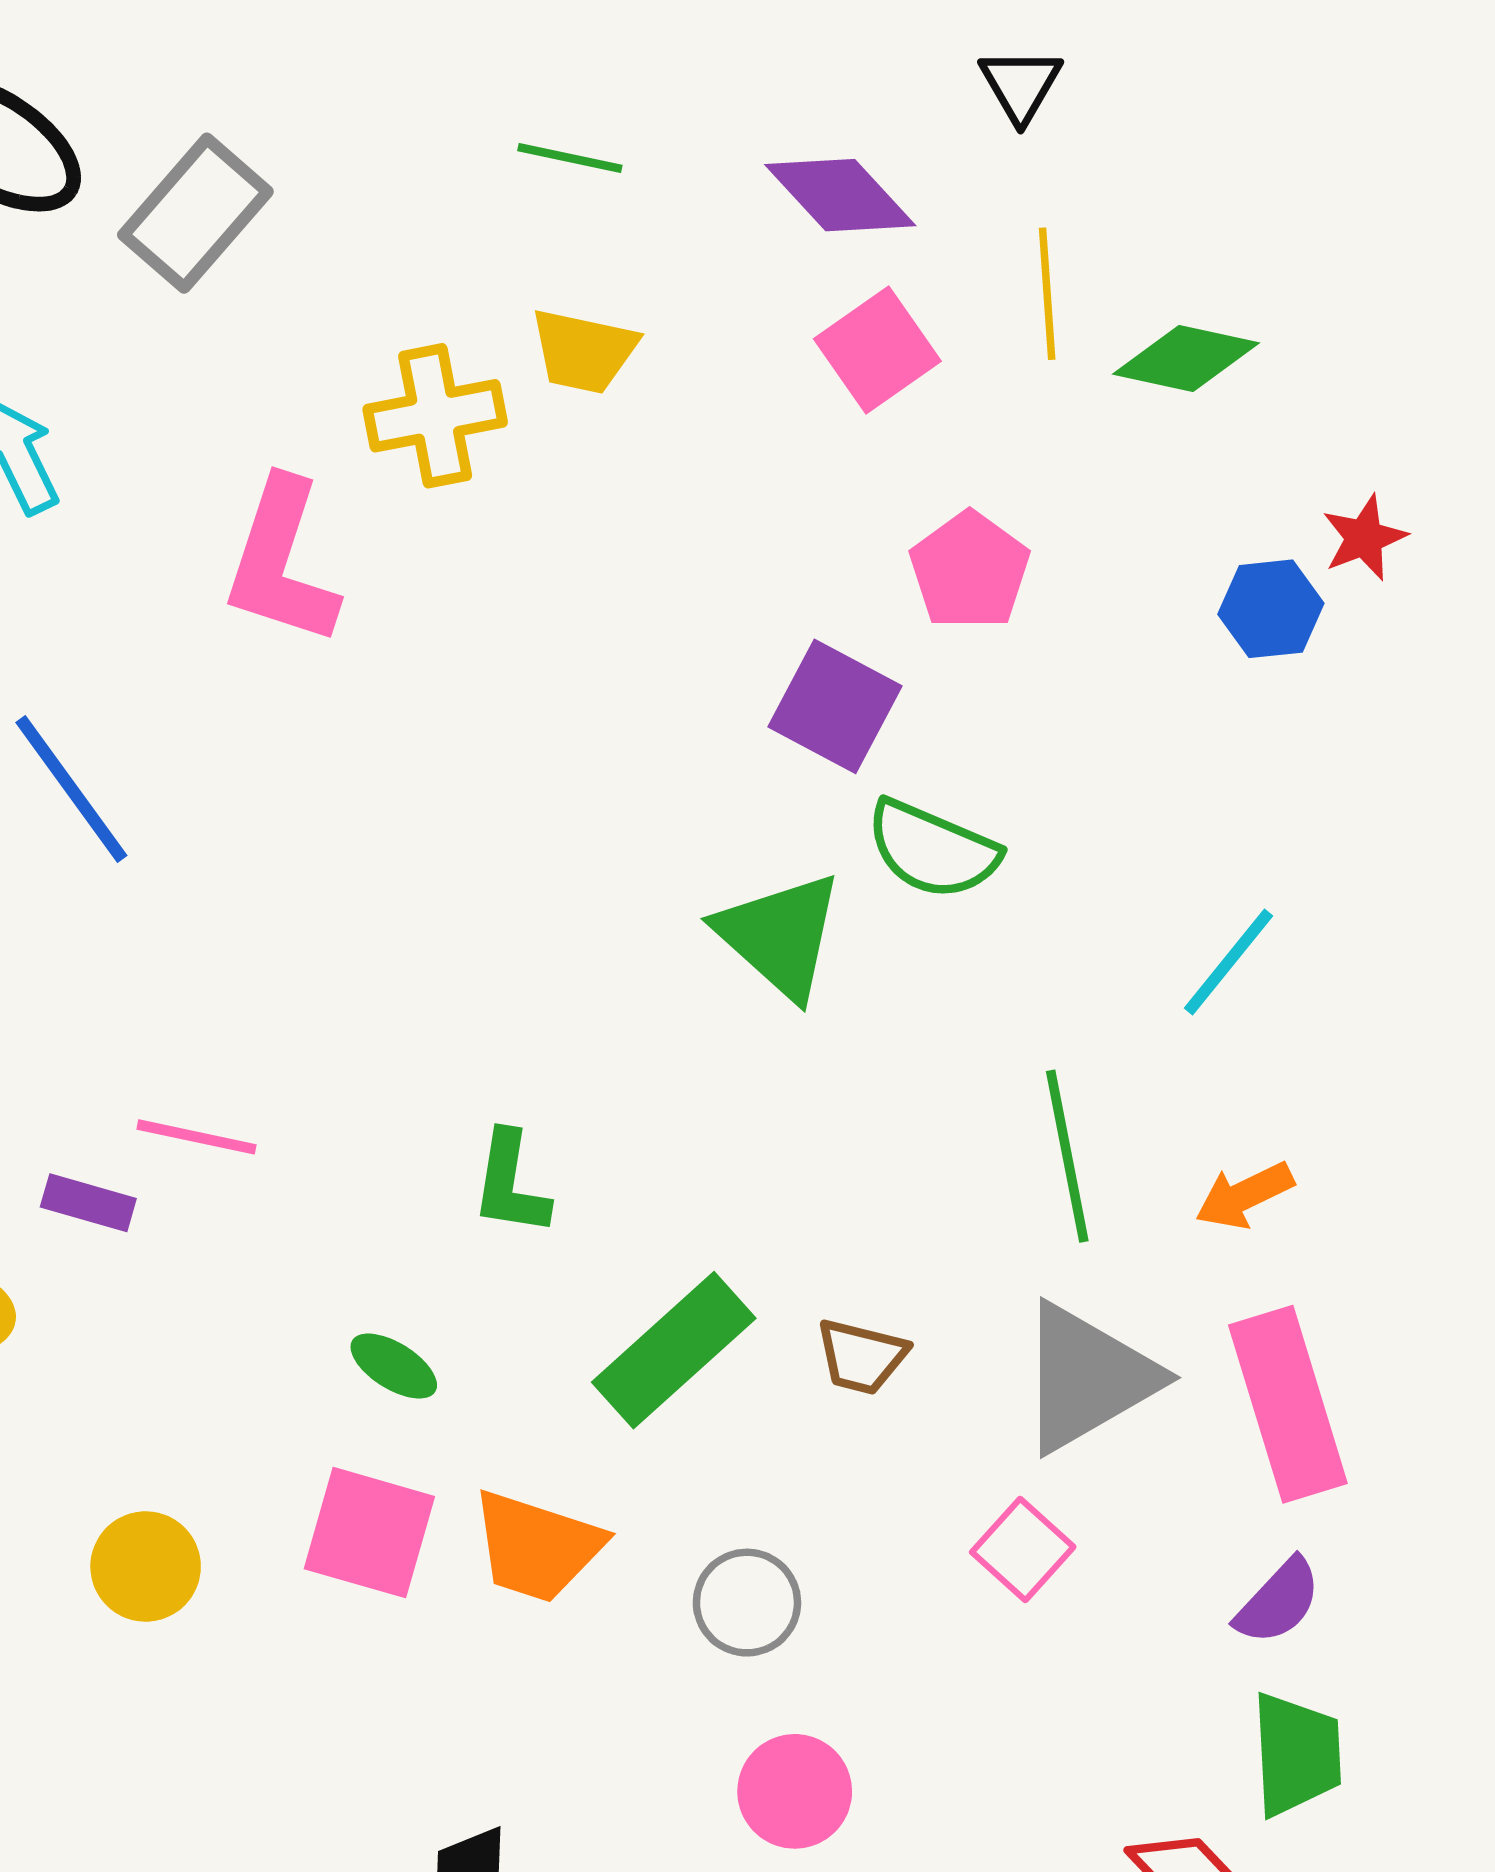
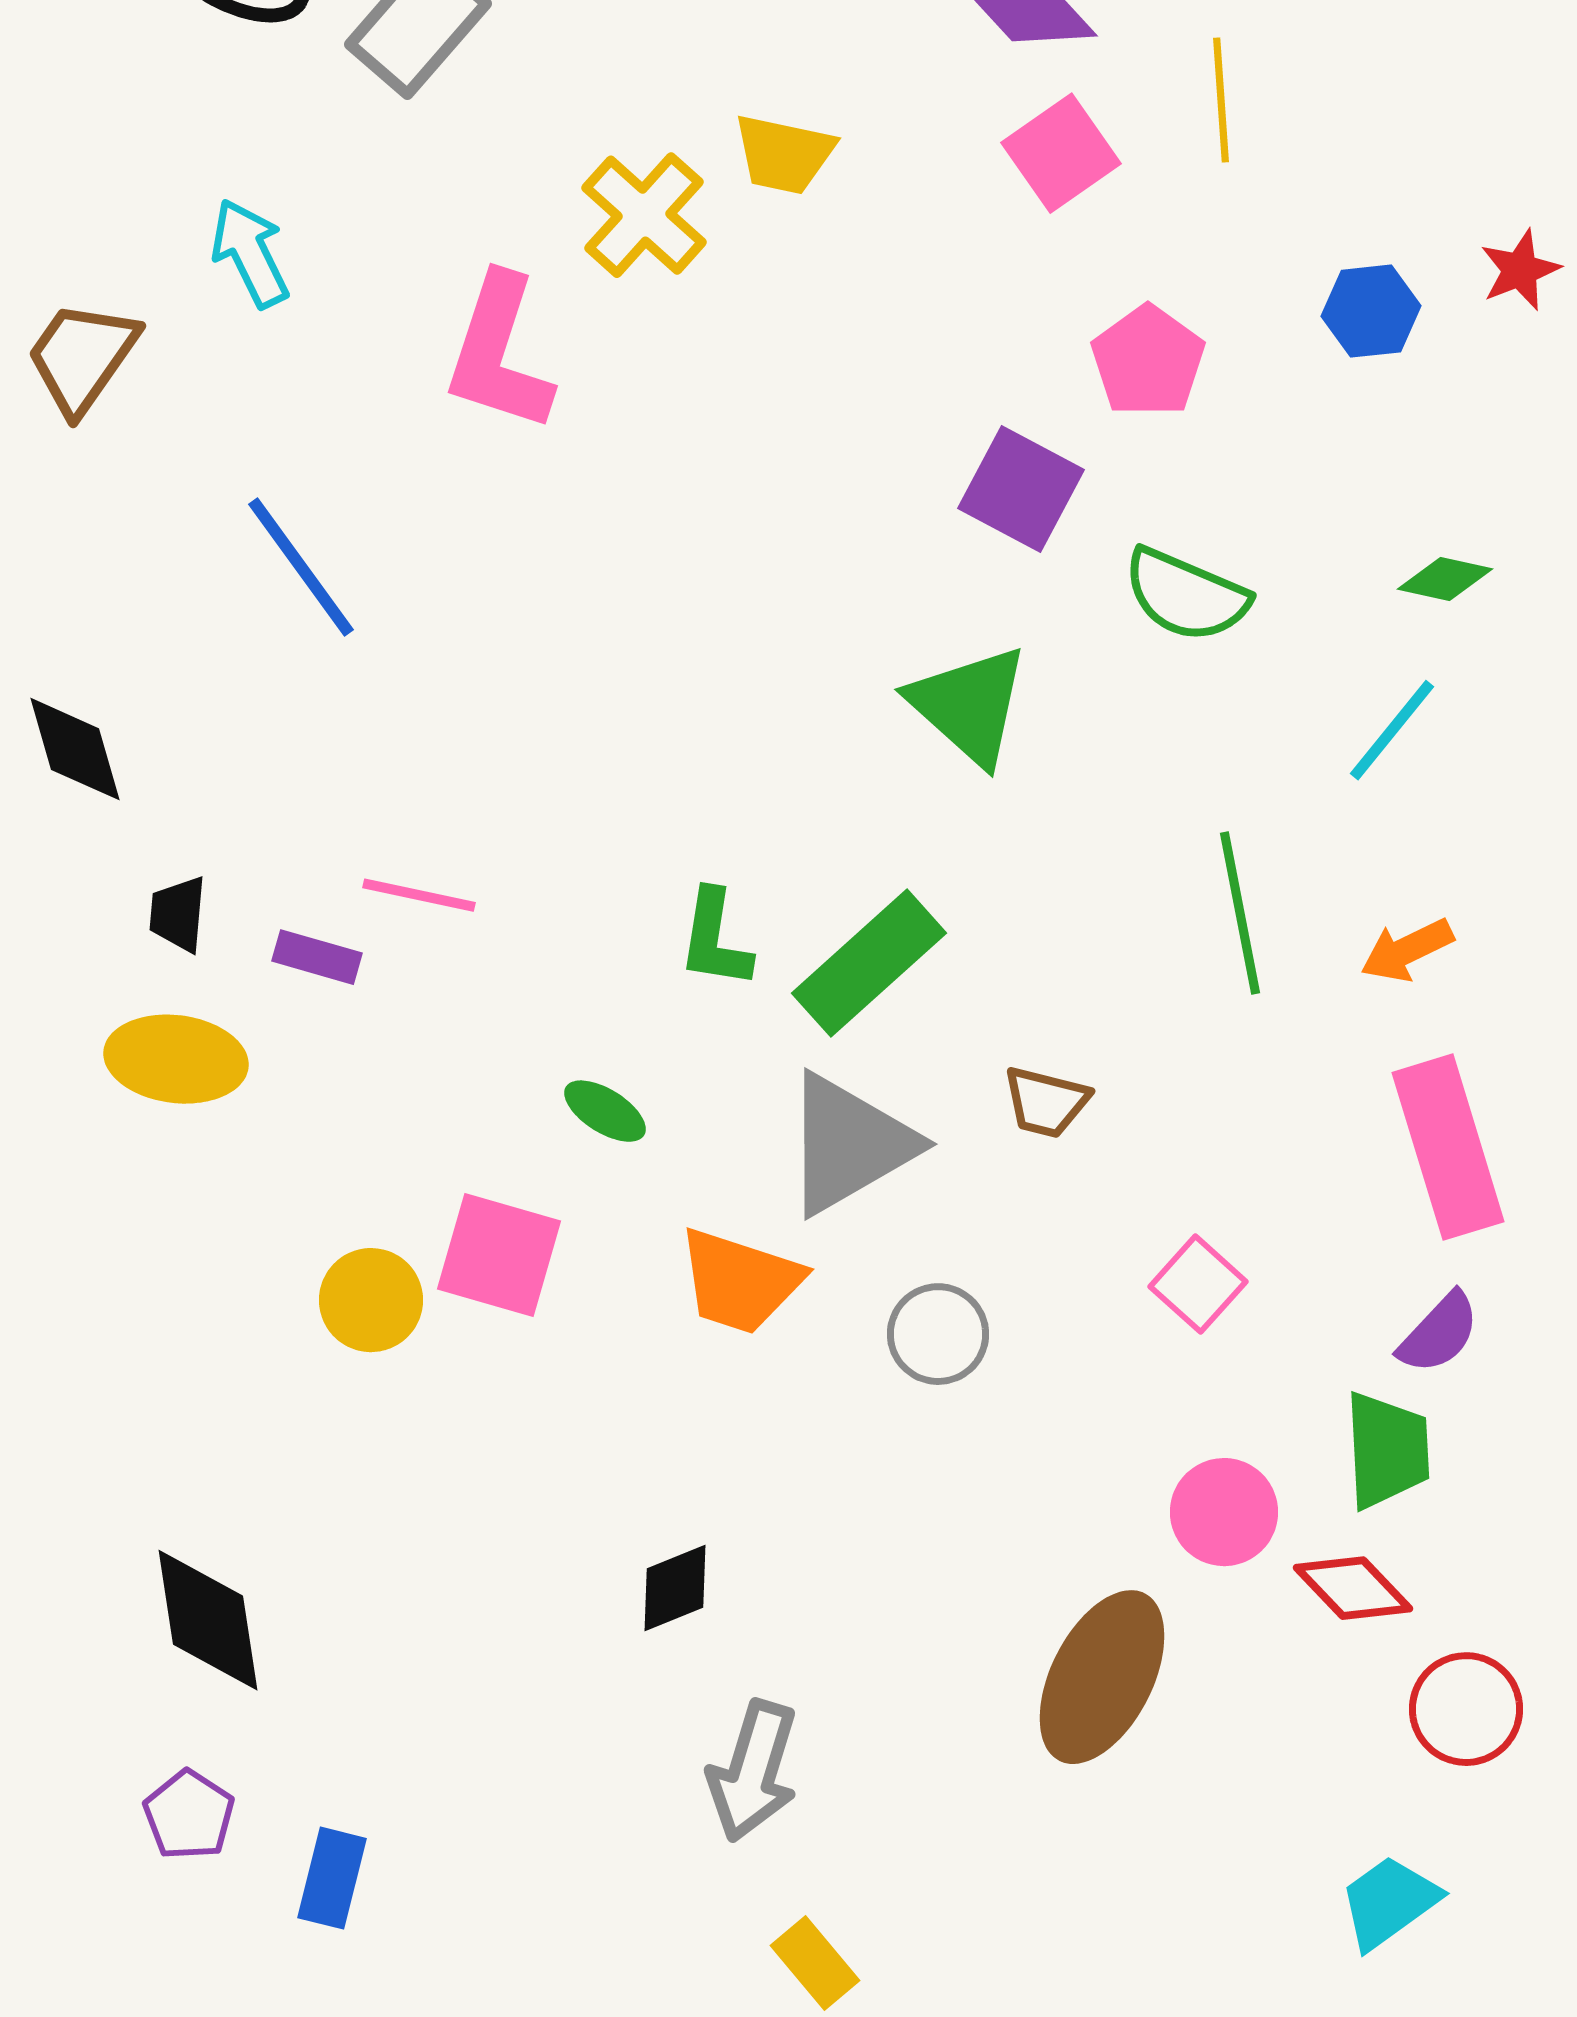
green diamond: (1186, 358) -> (1445, 579), moved, size x0.7
yellow cross: (435, 416) -> (644, 215), turned -37
red star: (1364, 538) -> (1520, 270), moved
blue hexagon: (1271, 609) -> (1371, 311), moved
green semicircle: (933, 850) -> (1186, 595), moved
green rectangle: (674, 1350) -> (869, 963), moved
gray triangle: (1087, 1378) -> (849, 1144), moved
pink square: (369, 1533) -> (499, 1255), moved
green trapezoid: (1296, 1754) -> (1387, 1450), moved
pink circle: (795, 1791) -> (1224, 1512), moved

